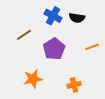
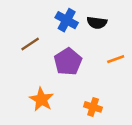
orange star: (33, 79) -> (41, 99), turned -30
orange cross: (74, 85) -> (93, 107), turned 32

